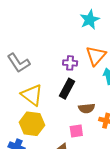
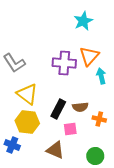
purple cross: (70, 63) -> (64, 63), size x1.6
black rectangle: (67, 89) -> (58, 109), moved

